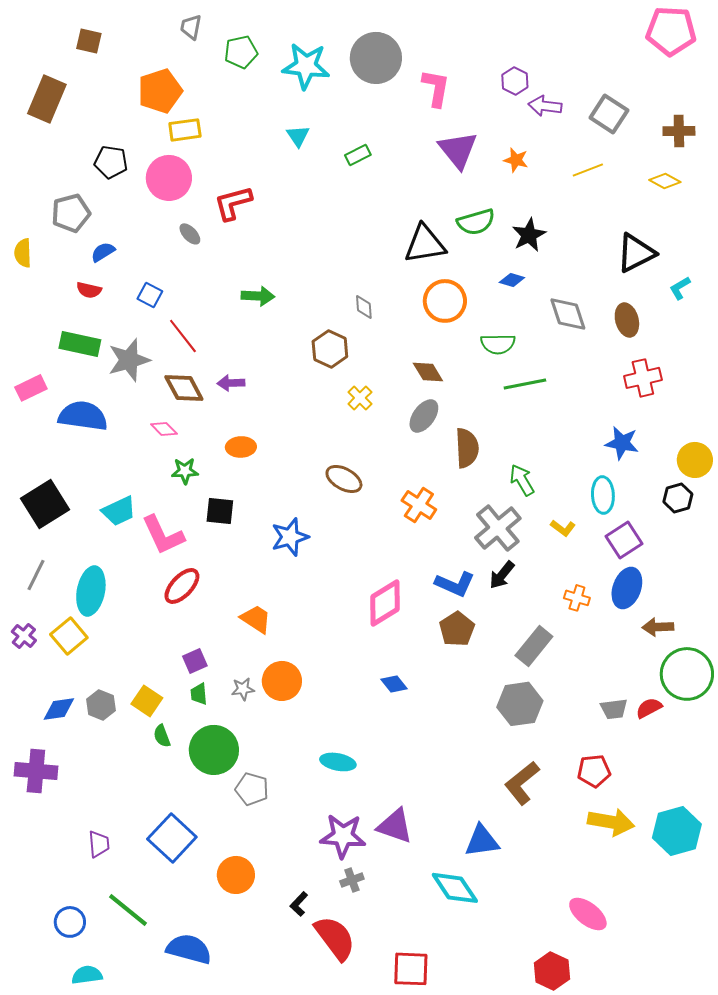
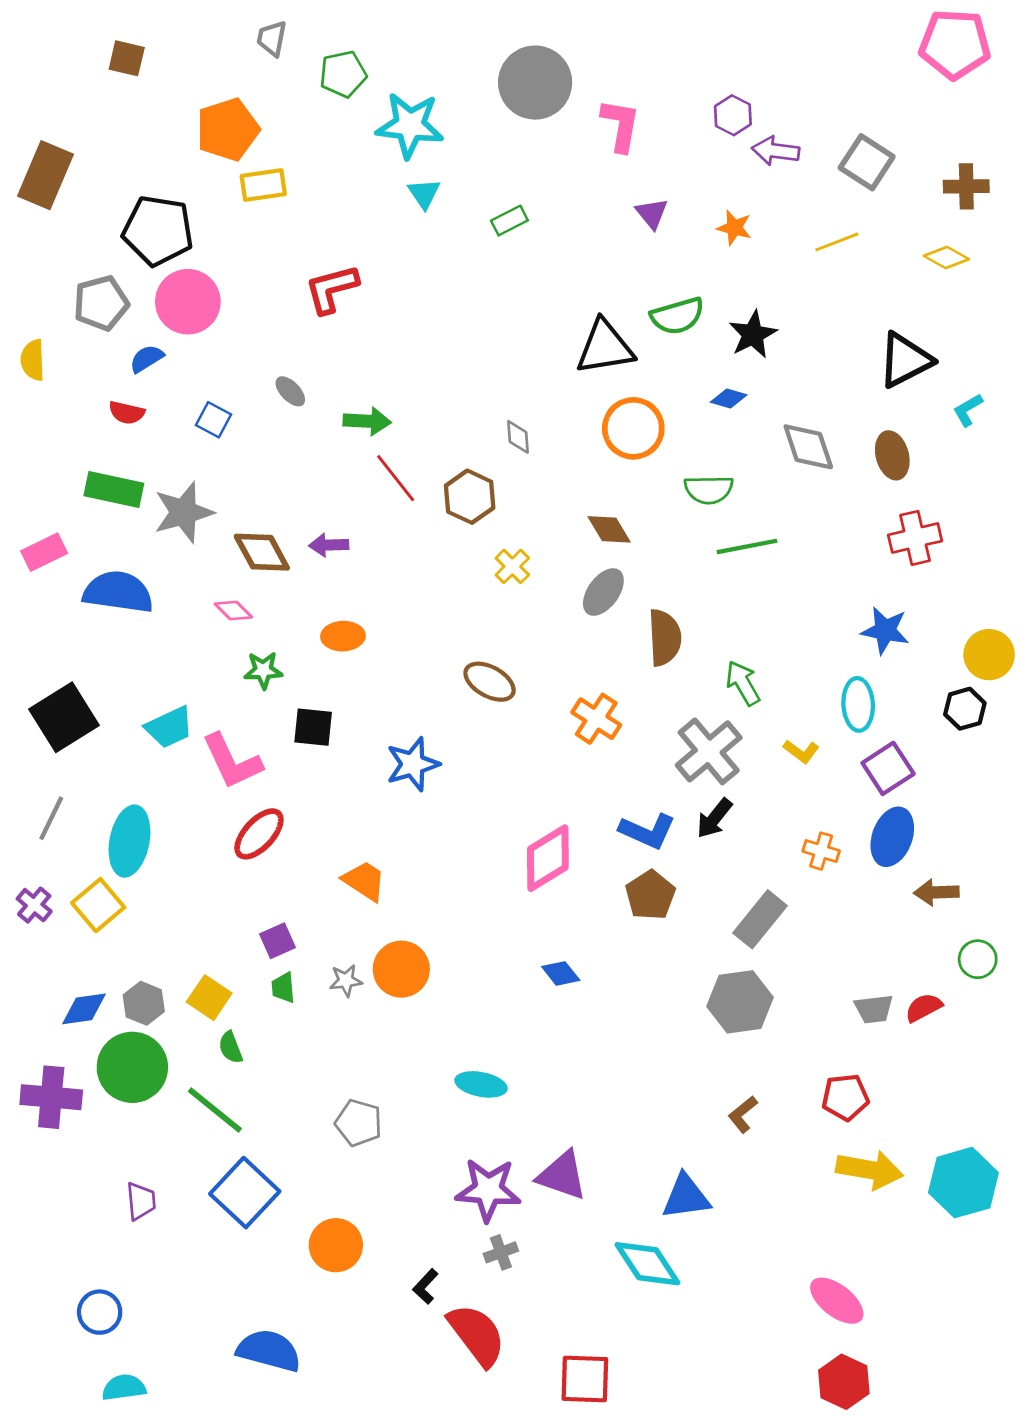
cyan star: (306, 66) -> (410, 125), moved
brown rectangle: (47, 99) -> (46, 175), moved
purple triangle: (458, 150) -> (652, 213), size x0.6
black pentagon: (111, 162) -> (158, 231), size x1.5
pink circle: (169, 178) -> (188, 302), moved
gray ellipse: (190, 234) -> (290, 391), moved
red line: (183, 336) -> (396, 478), moved
green circle: (687, 674) -> (978, 959), size x0.5
green circle: (214, 750) -> (132, 1067), moved
brown L-shape: (522, 783) -> (743, 1114), size x0.6
green line: (128, 910) -> (215, 1110), moved
red hexagon: (552, 971) -> (844, 1382), moved

